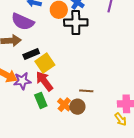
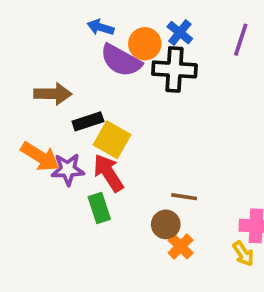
purple semicircle: (23, 22) -> (121, 60), moved
yellow square: (45, 63) -> (112, 140), turned -30
orange cross: (64, 105) -> (181, 246), moved

